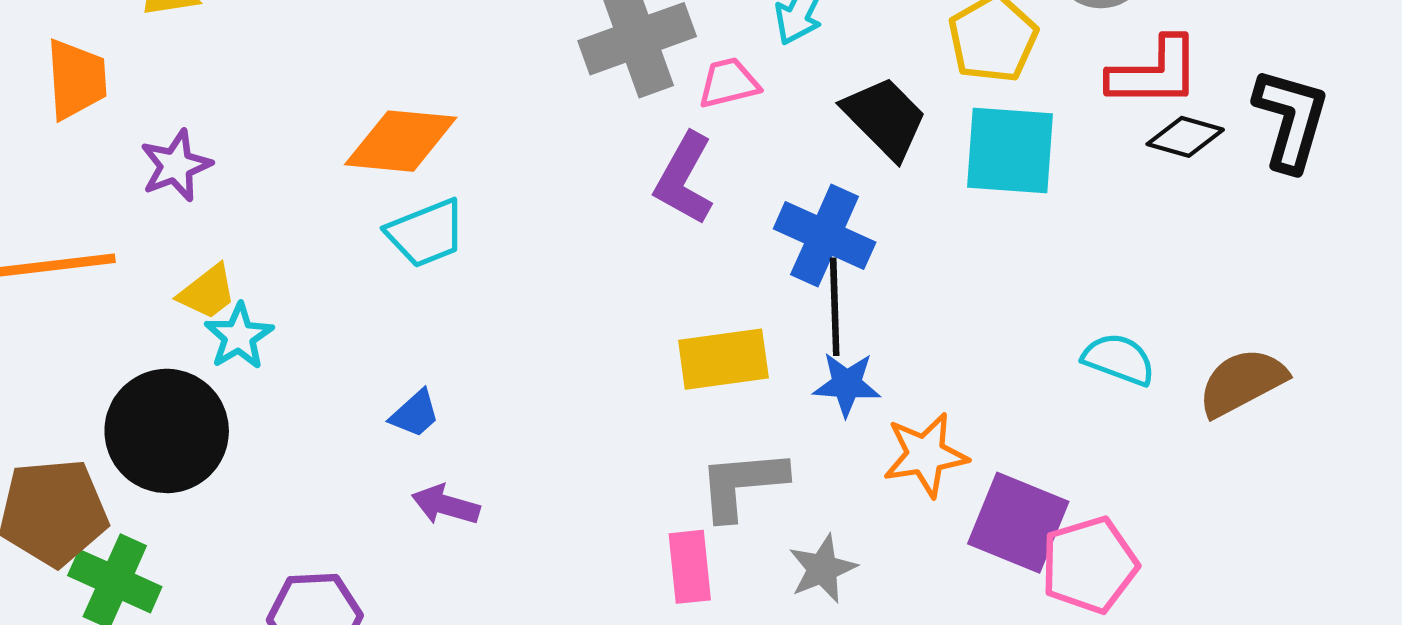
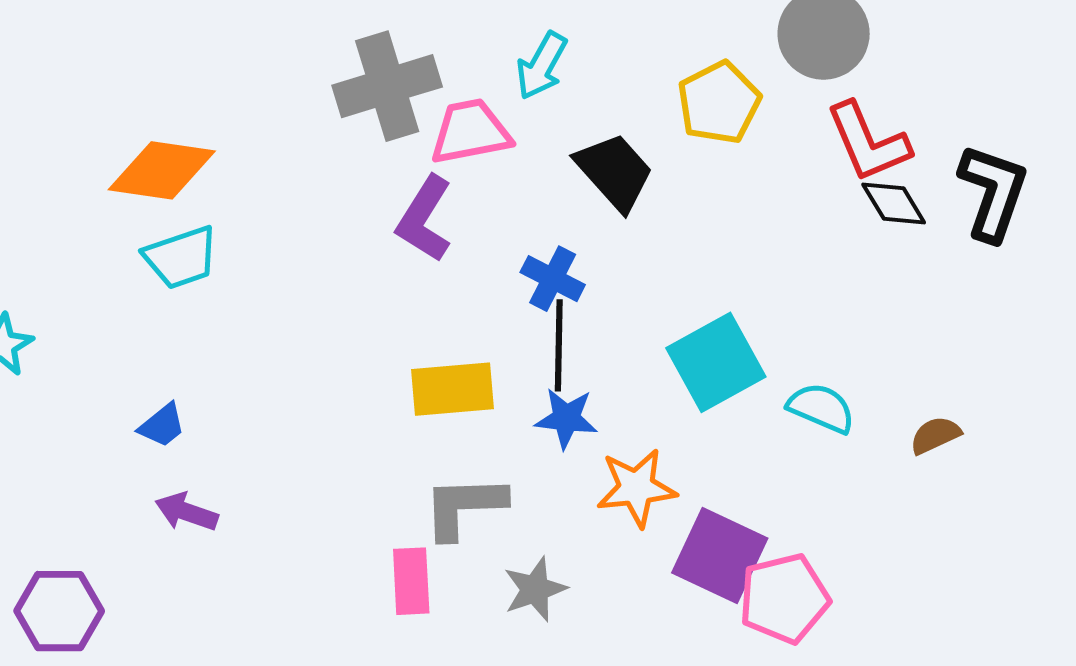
red L-shape: (1154, 72) -> (868, 142), turned 64
pink trapezoid: (729, 83) -> (470, 132), size x1.4
black diamond: (1185, 137) -> (894, 204), turned 40
cyan square: (1010, 150) -> (716, 362), moved, turned -36
blue cross: (825, 236) -> (553, 279), size x0.7
brown semicircle: (1242, 382) -> (935, 435), size x0.6

